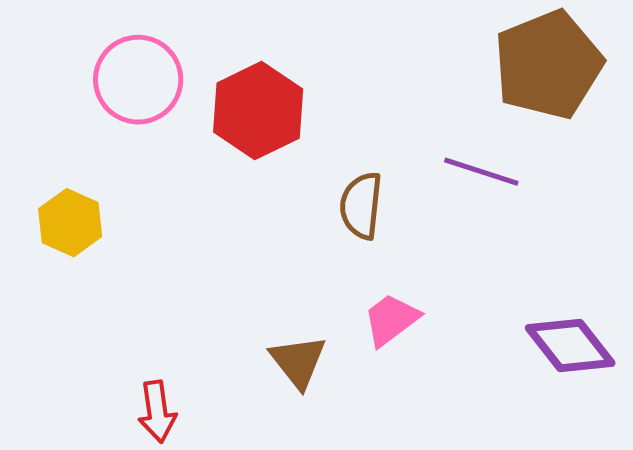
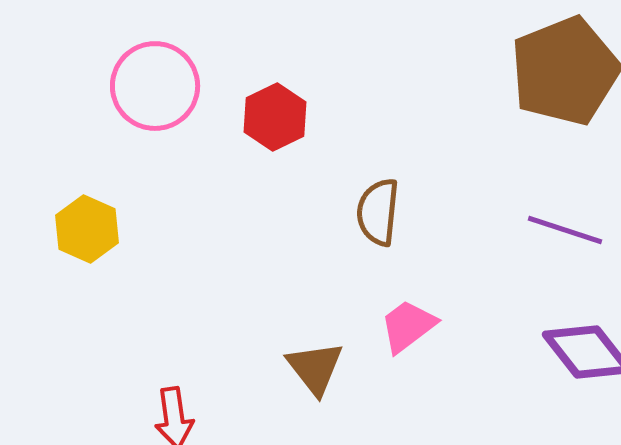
red hexagon: (258, 111) -> (275, 117), size x0.7
purple line: (481, 172) -> (565, 230), moved

